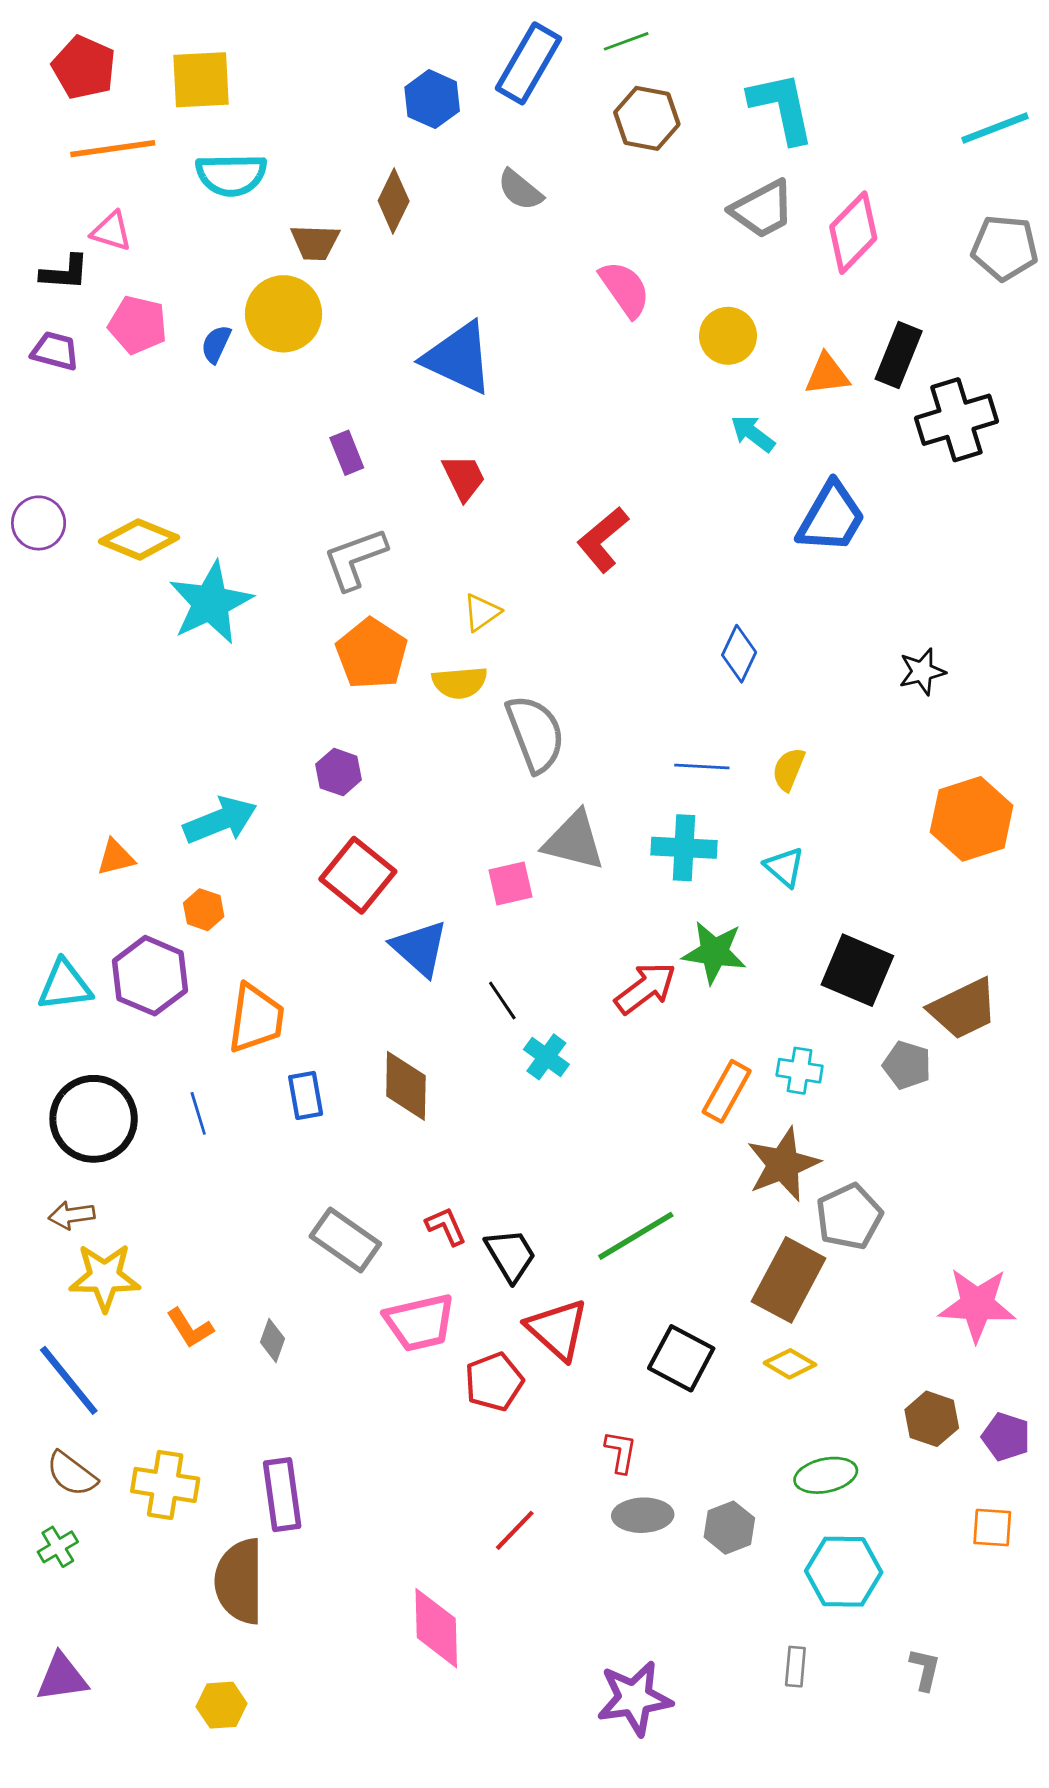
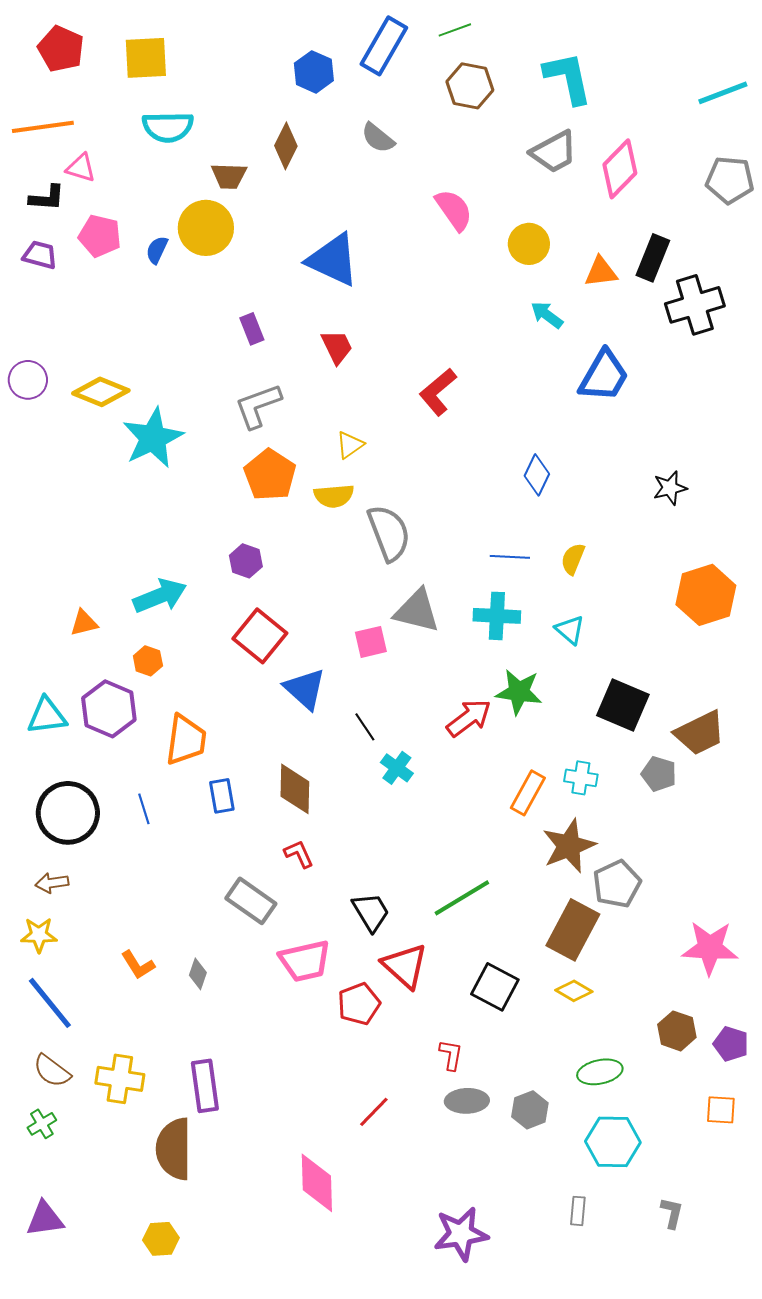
orange line: (113, 149) -> (43, 127), moved
red L-shape: (446, 1226) -> (299, 854), moved
yellow star: (105, 1277) -> (39, 935), moved, size x0.7

